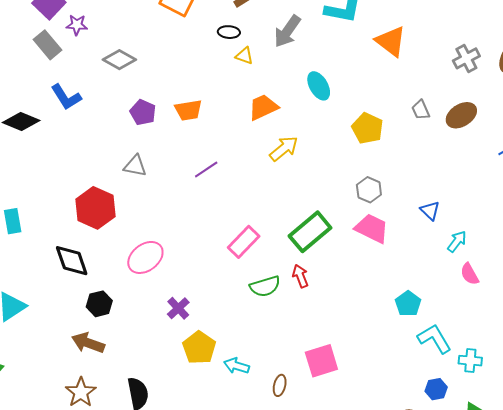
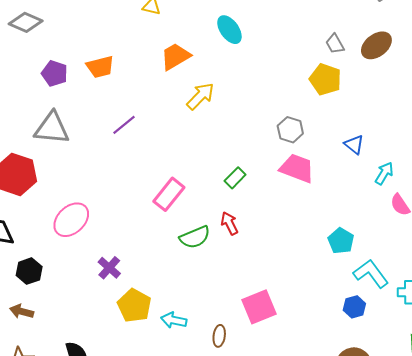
yellow pentagon: (367, 128) -> (325, 79), moved
gray triangle: (135, 166) -> (52, 128), size x1.5
green rectangle: (310, 232) -> (235, 178), size x0.5
brown arrow: (88, 343) -> (22, 312), size x0.7
blue hexagon: (436, 389) -> (354, 307), moved

